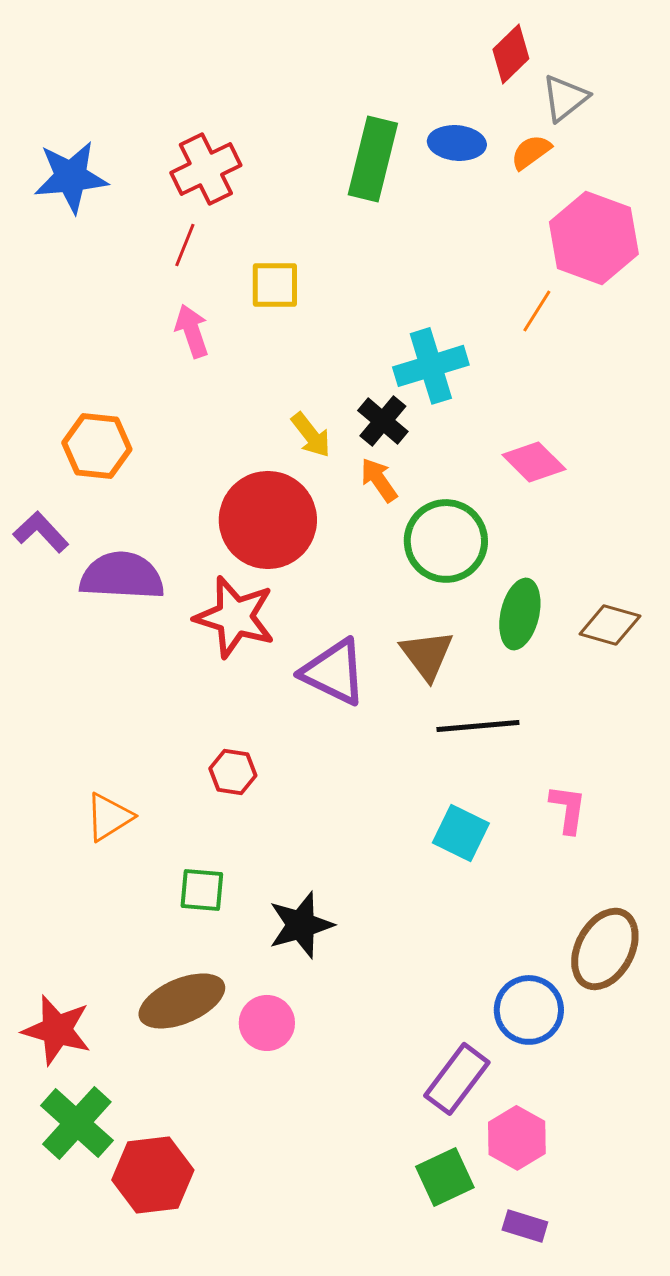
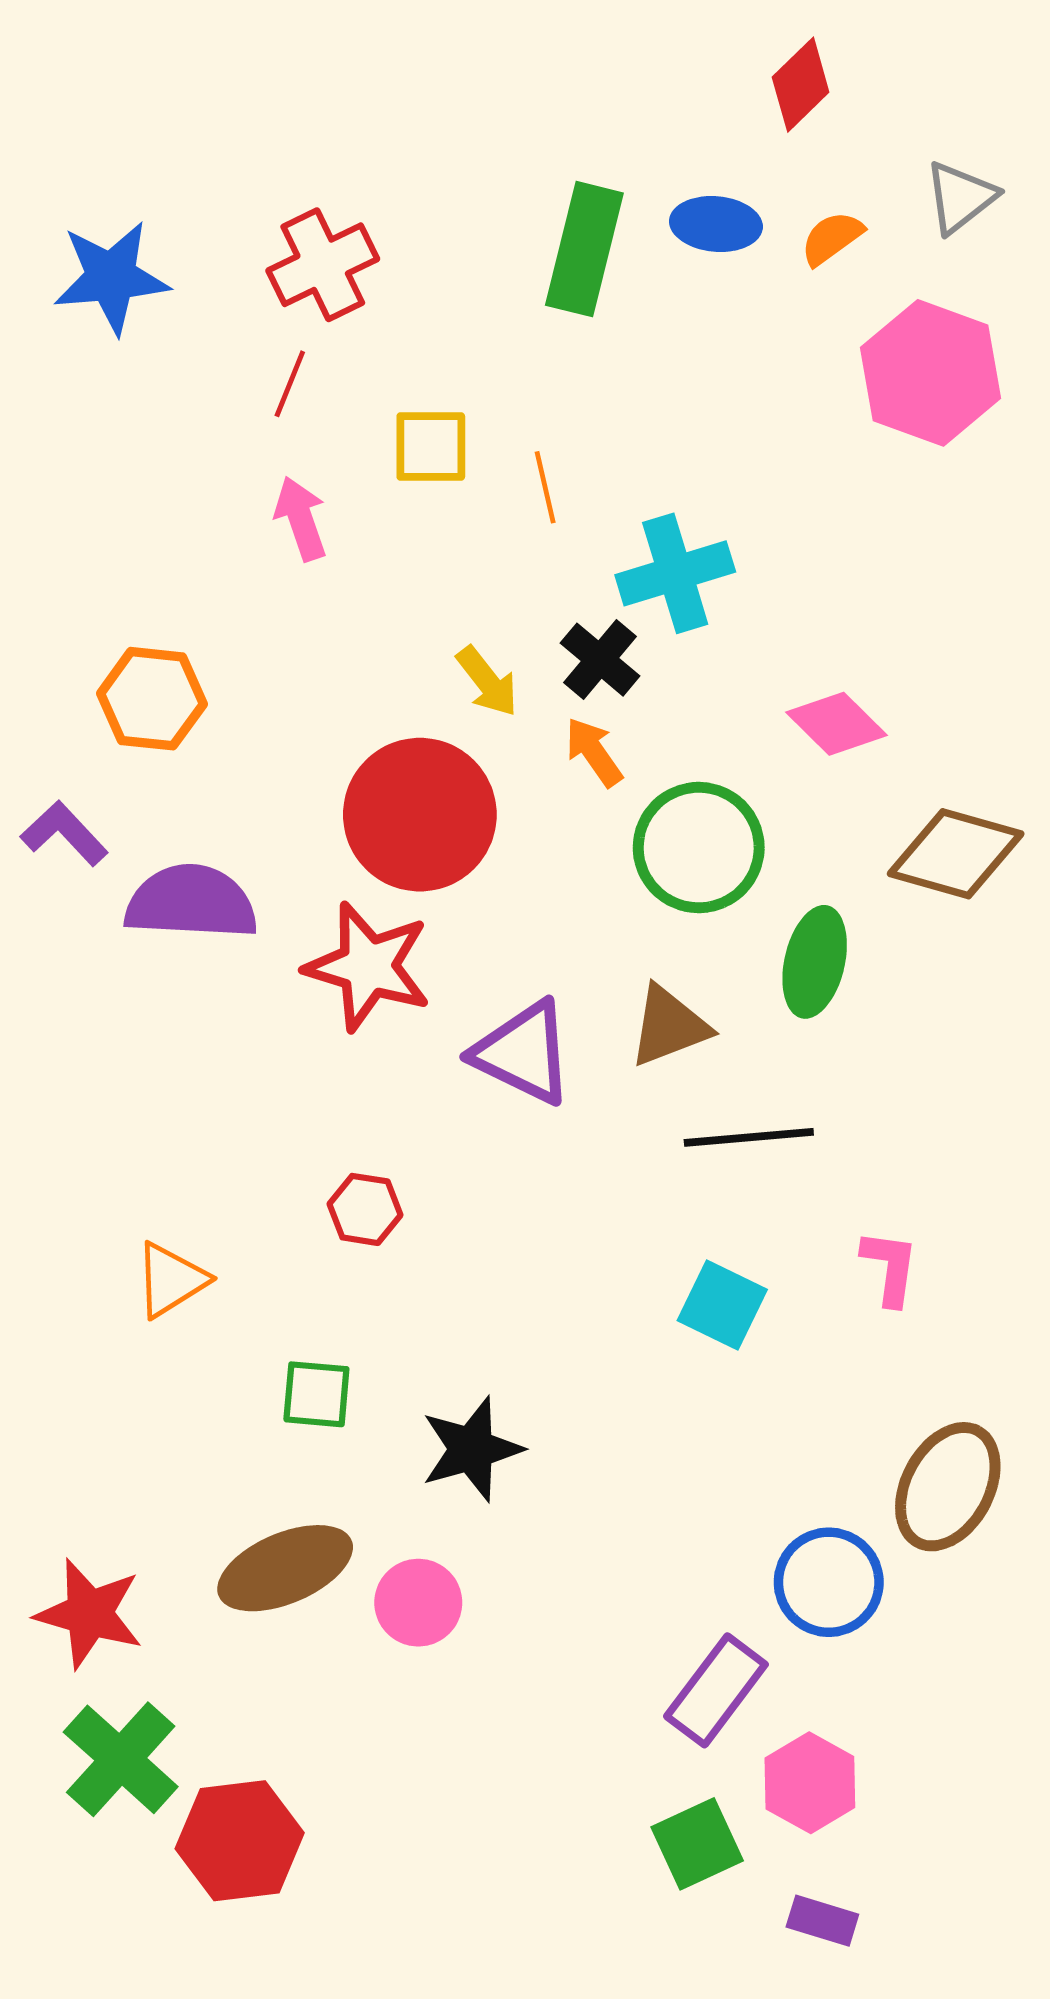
gray triangle: (565, 98) -> (960, 197), moved
orange line: (537, 311) -> (545, 487), moved, turned -45
brown diamond: (610, 625) -> (956, 854), moved, size x1.4
brown triangle: (427, 655) -> (669, 1026), turned 46

